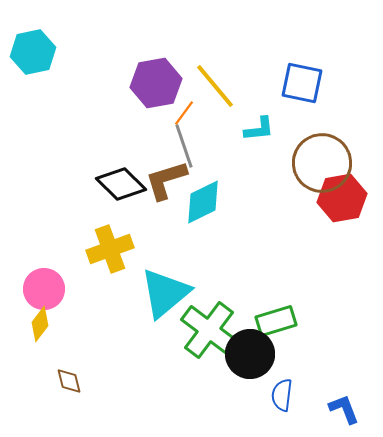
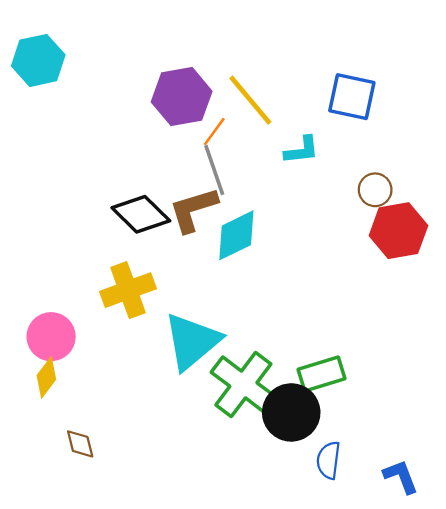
brown circle: (322, 163) -> (375, 190), size x0.5

